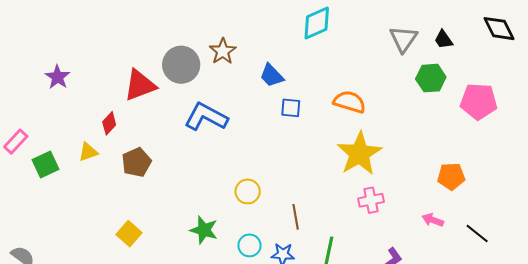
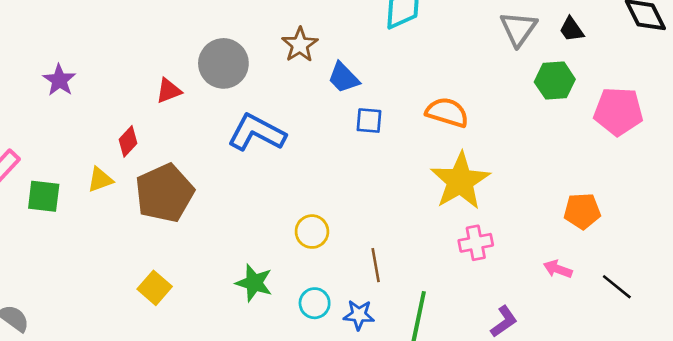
brown star: (223, 51) -> (300, 45), moved
red triangle: (140, 85) -> (169, 91), size x0.6
brown pentagon: (137, 162) -> (164, 193), size x1.5
green square: (46, 165) -> (44, 196), turned 32

